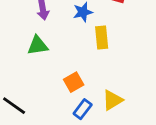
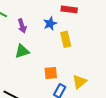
orange square: (74, 82) -> (51, 73), turned 32

